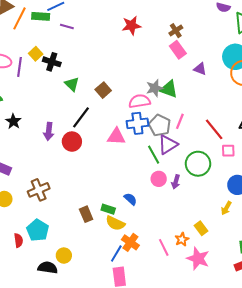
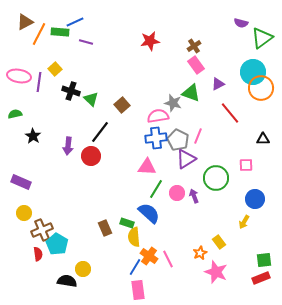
black cross: (52, 62) -> (71, 91), moved
purple triangle: (200, 69) -> (218, 84), turned -48
gray star: (155, 88) -> (173, 103), turned 30
green triangle: (169, 89) -> (191, 93), moved
red line: (214, 129) -> (230, 113), moved
pink triangle: (116, 136) -> (147, 167), moved
green line: (154, 155) -> (156, 189), moved, turned 60
purple arrow: (176, 182) -> (194, 196), turned 144
brown cross: (39, 190) -> (42, 230), moved
blue semicircle: (130, 199) -> (149, 213), size x1.6
yellow semicircle: (115, 223) -> (134, 237), turned 60
pink line: (164, 247) -> (168, 259), moved

